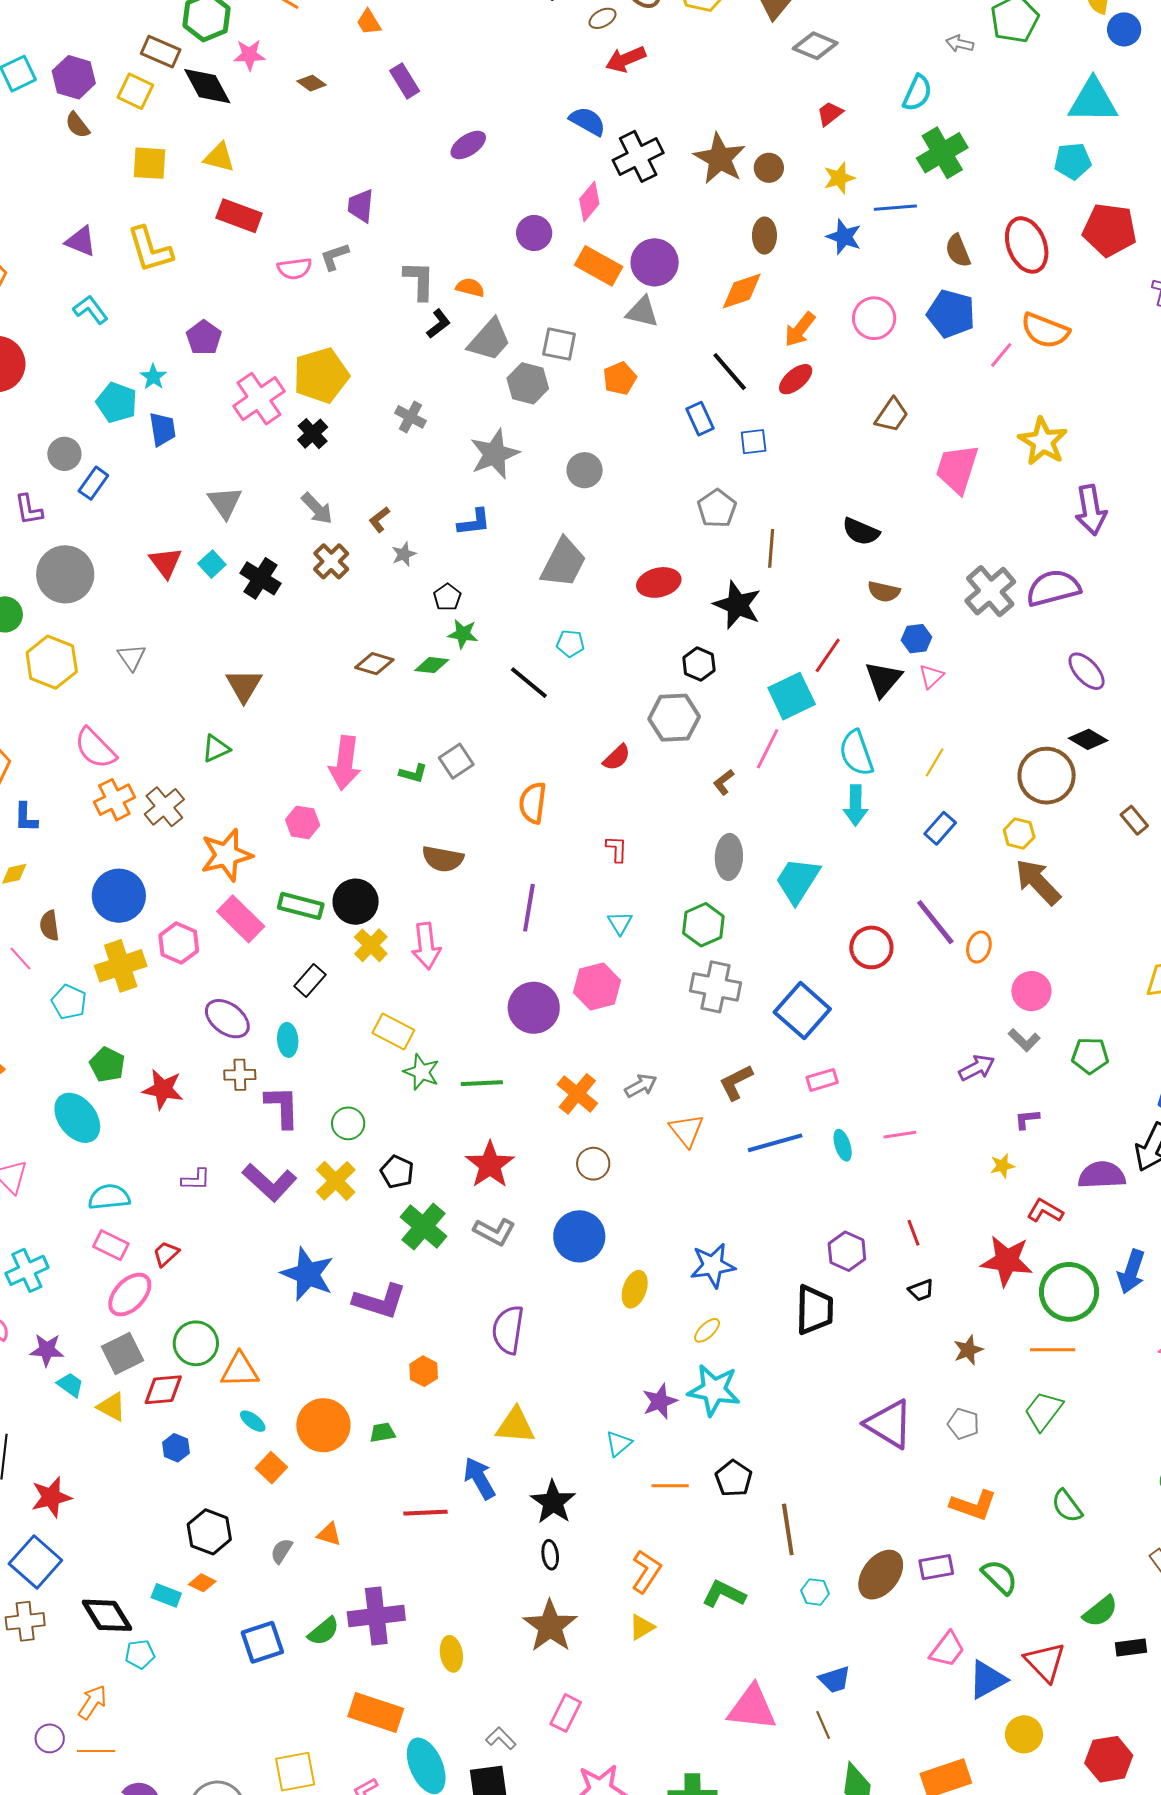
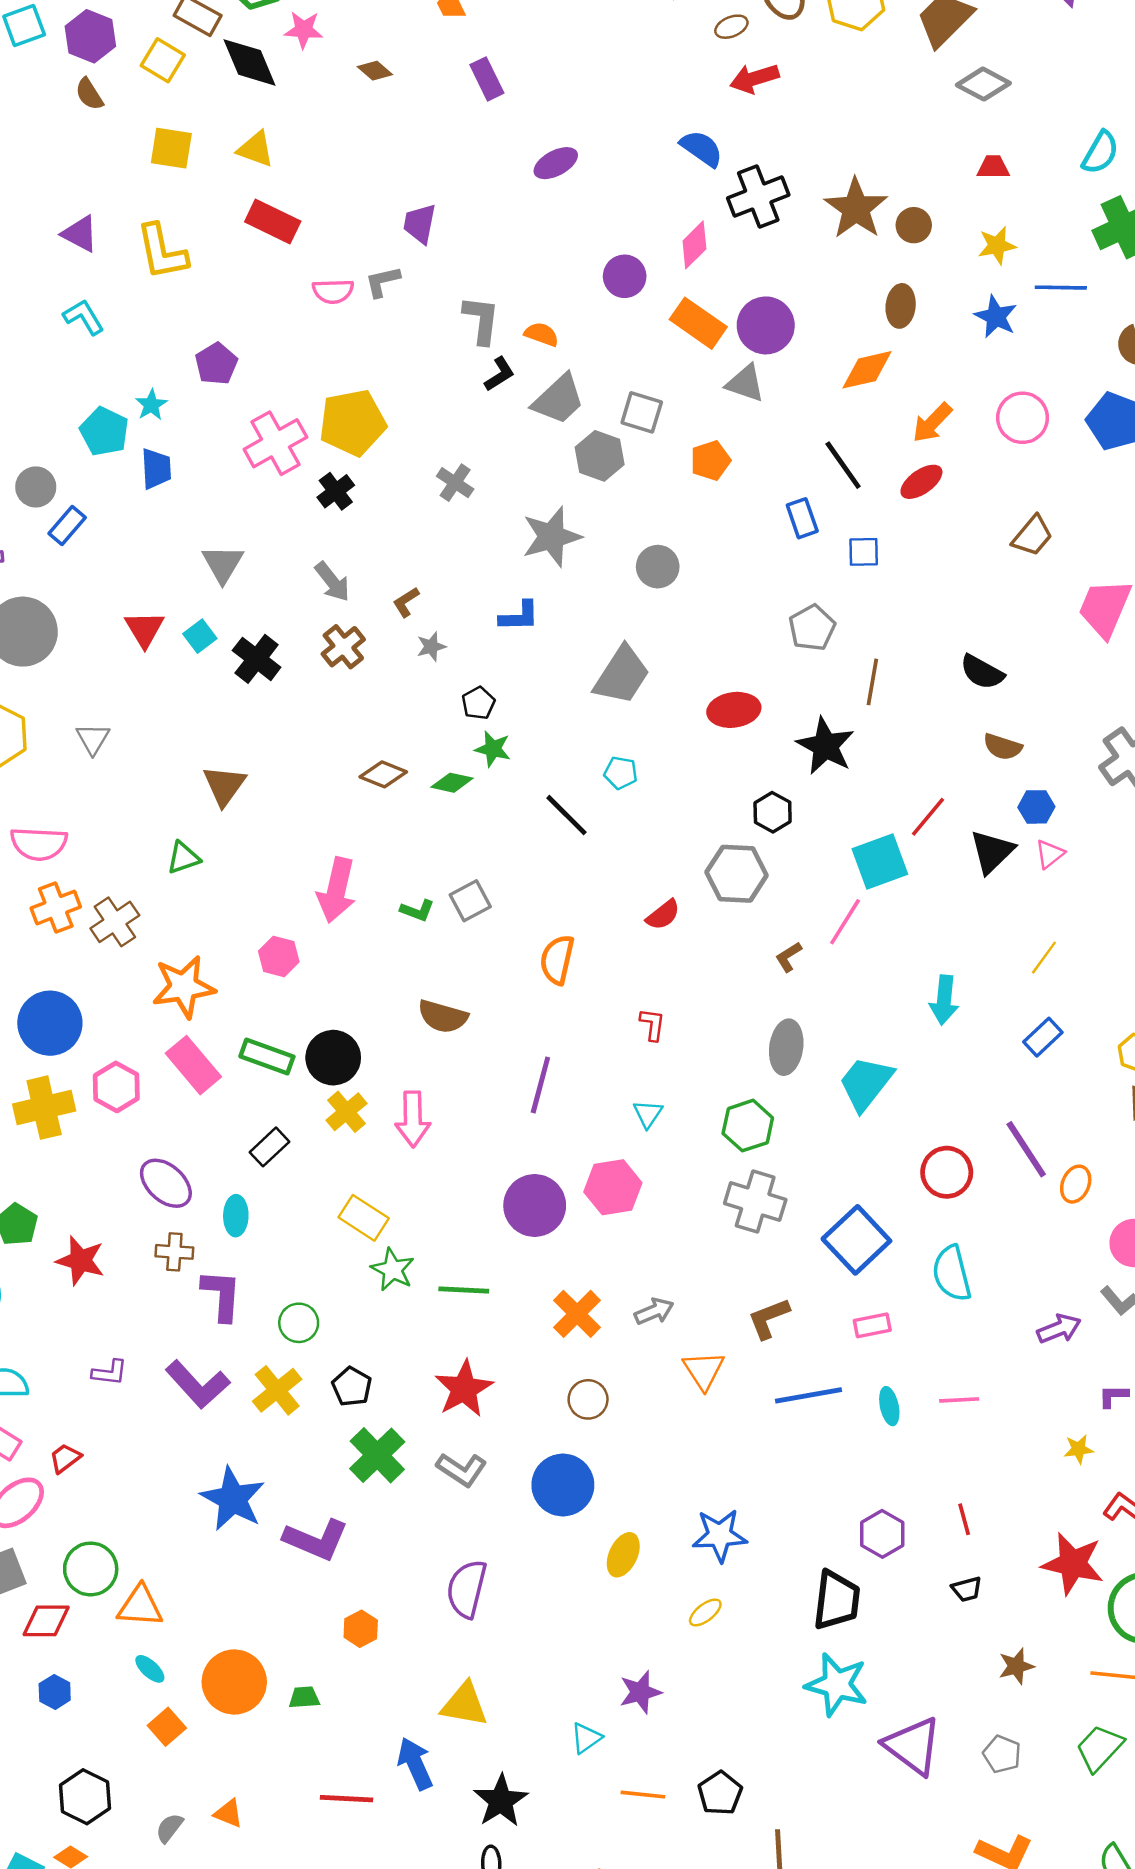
red trapezoid: (830, 114) -> (993, 167), turned 32
pink semicircle: (95, 748) -> (39, 844), turned -48
cyan semicircle: (856, 753) -> (952, 1273), moved
cyan star: (714, 1390) -> (837, 1685), moved

